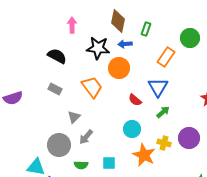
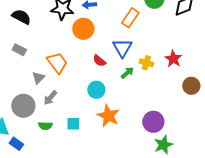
orange trapezoid: (92, 87) -> (57, 63), moved
purple circle: (189, 138) -> (153, 122), moved
yellow cross: (164, 143) -> (146, 63), moved

